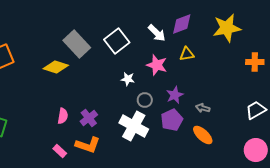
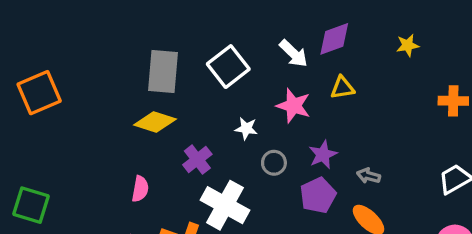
yellow star: (227, 28) -> (408, 45), size x0.5
gray rectangle: (77, 44) -> (163, 71), turned 48
yellow diamond: (56, 67) -> (155, 122), moved
purple cross: (89, 118) -> (197, 159), moved
white cross: (134, 126) -> (225, 205), moved

